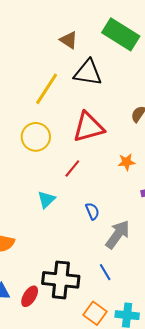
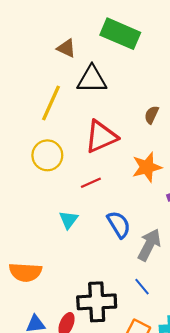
orange star: (126, 162) -> (147, 167), size x1.6
red line: (72, 168) -> (91, 183), turned 36
blue semicircle: (92, 211) -> (119, 224), size x1.5

